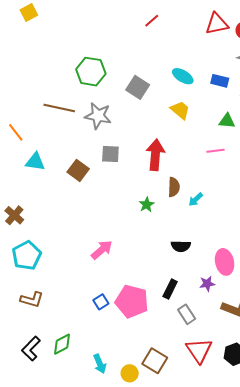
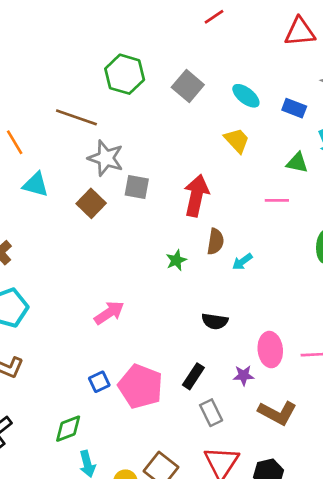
gray square: (138, 87) -> (188, 86), moved
gray star: (98, 116) -> (106, 158), moved
green diamond: (62, 344) -> (68, 429), moved

